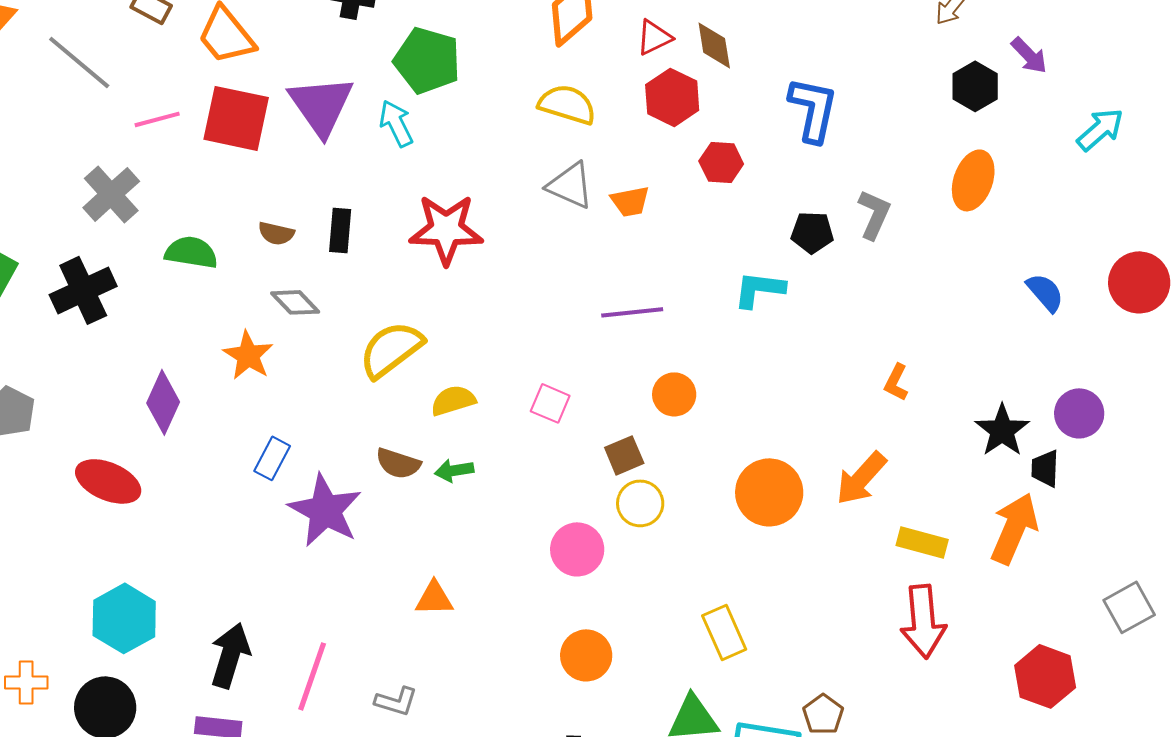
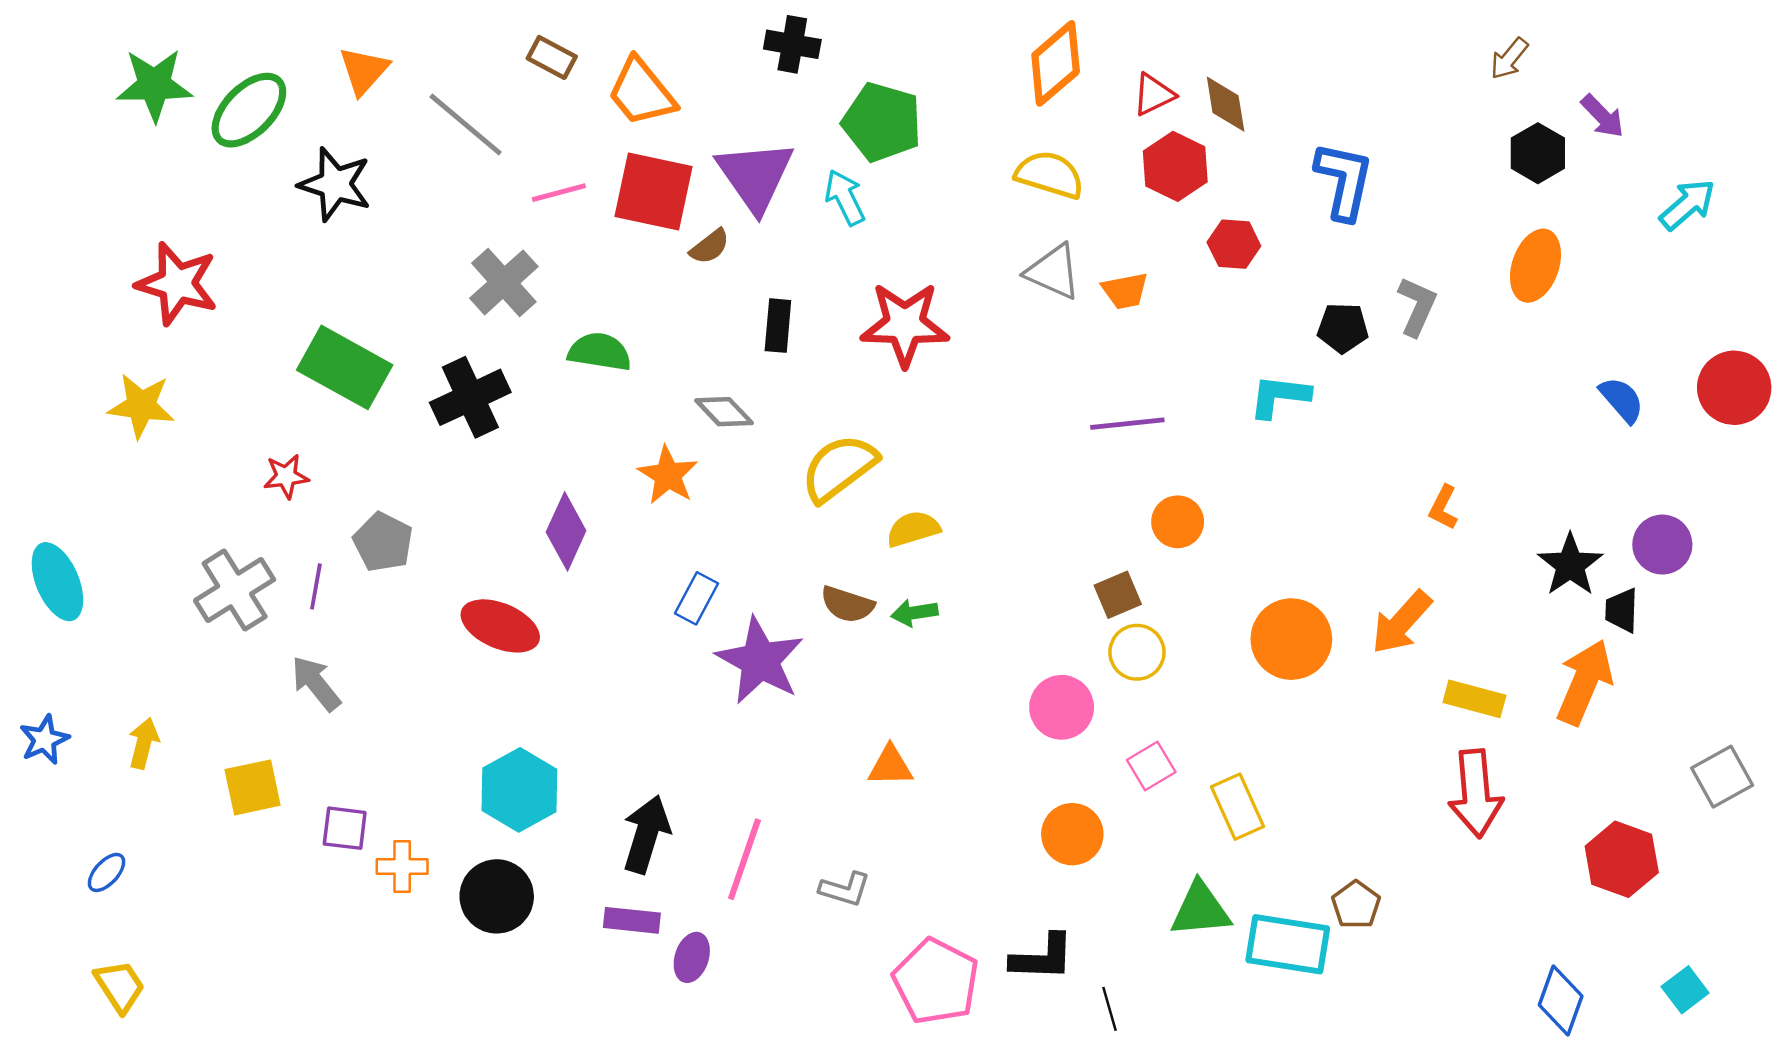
brown semicircle: (276, 233) -> (710, 247), moved, turned -51
pink square: (550, 403) -> (1151, 766), moved, turned 36

